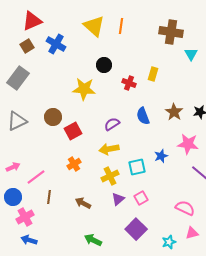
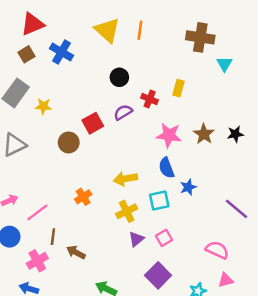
yellow star: (84, 89) -> (43, 106), moved, size x0.6
blue semicircle: (143, 116) -> (166, 168), moved
brown circle: (53, 117) -> (69, 142), moved
purple semicircle: (112, 124) -> (123, 112), moved
red square: (73, 131) -> (93, 123), moved
pink star: (188, 144) -> (169, 135), moved
brown arrow: (83, 203) -> (76, 252), moved
pink cross: (25, 217) -> (37, 261), moved

